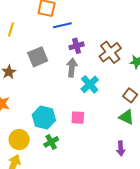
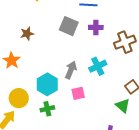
gray square: (38, 57) -> (69, 26), moved, turned 30
gray arrow: (72, 68) -> (71, 70), moved
pink square: (78, 118) -> (78, 93), turned -32

